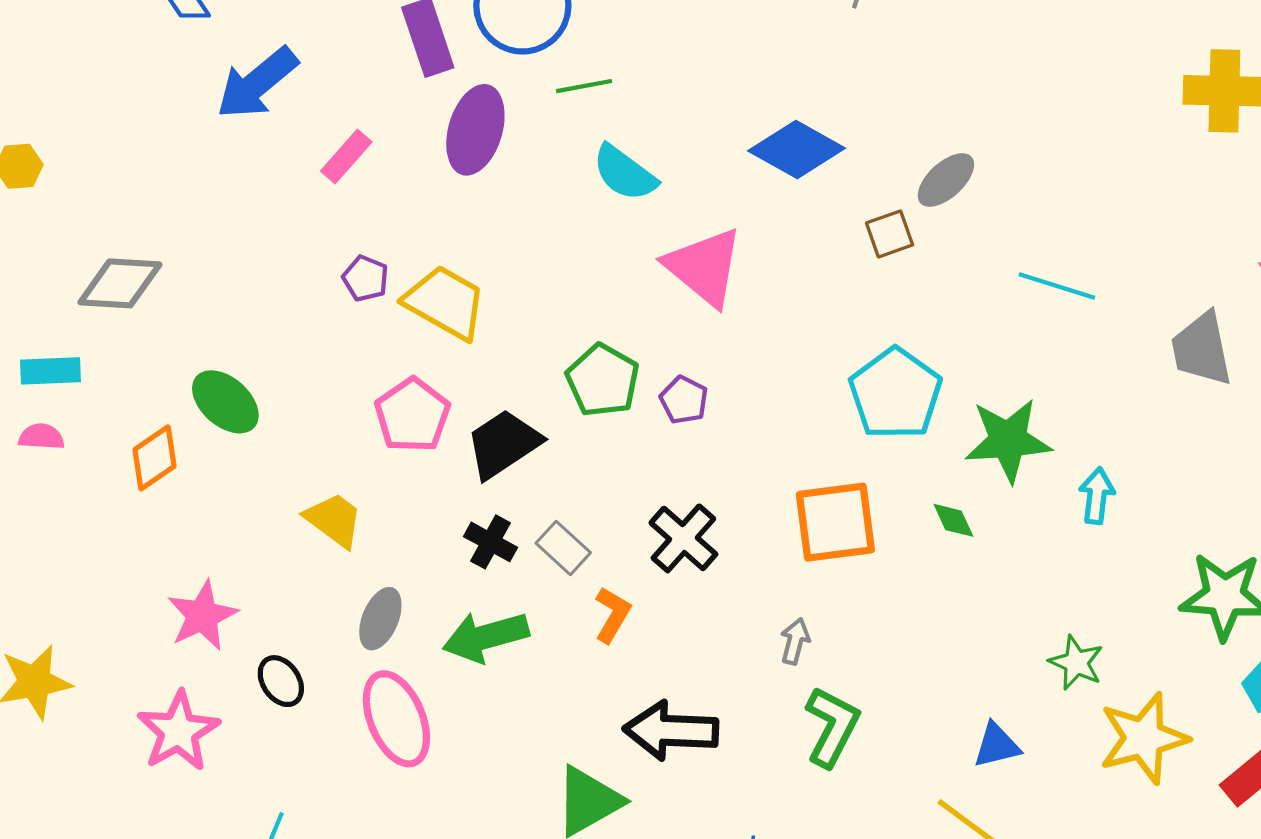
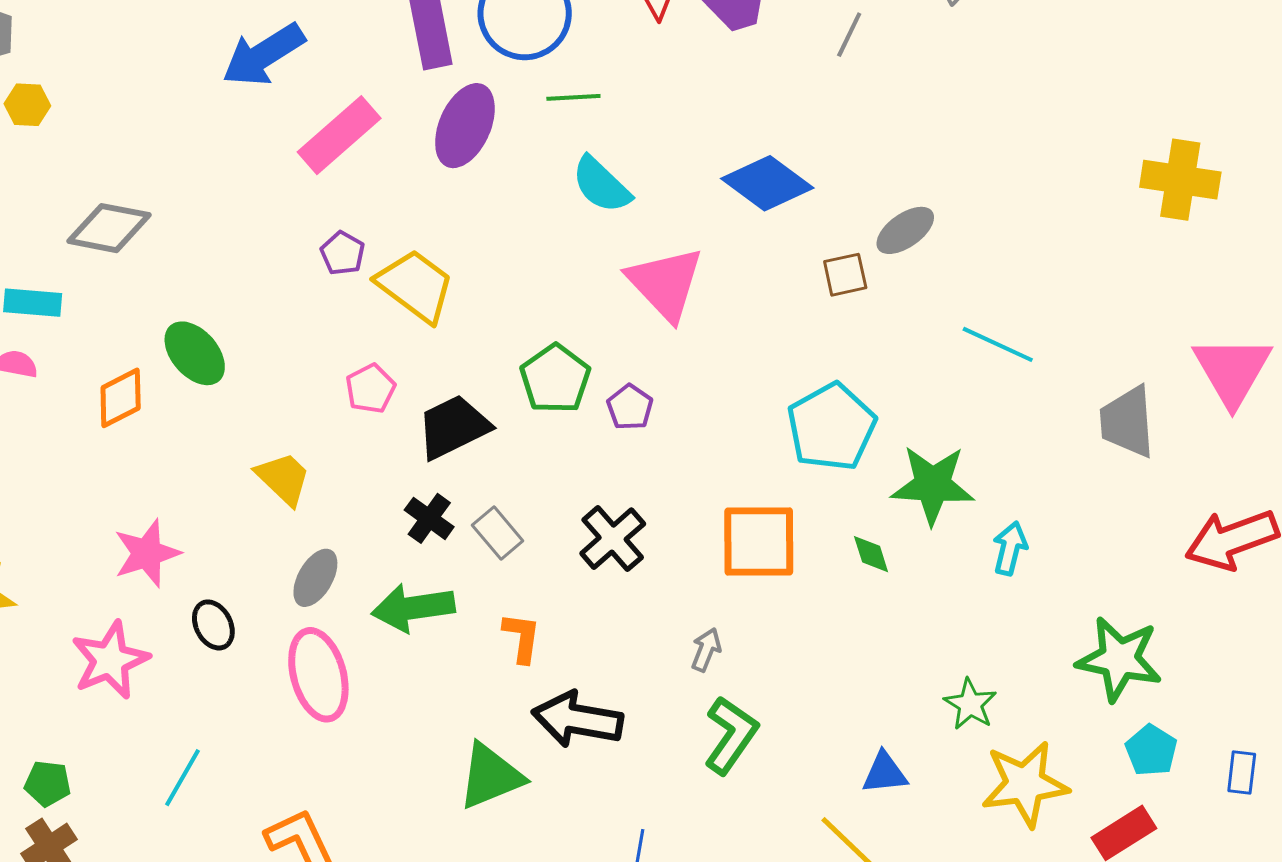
pink rectangle: (346, 157) -> (339, 135), size x1.6
pink pentagon: (412, 415) -> (370, 389), size x0.7
orange L-shape: (612, 615) -> (522, 638), moved, turned -30

